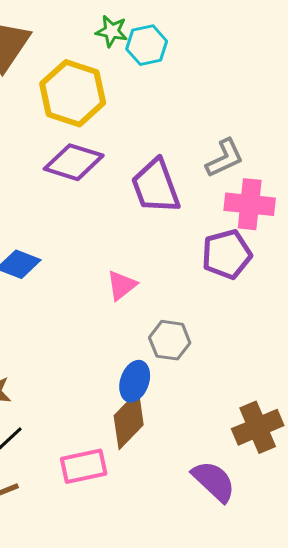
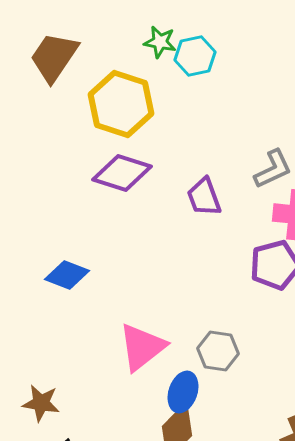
purple trapezoid: (156, 186) -> (204, 197), size x0.7
pink triangle: (122, 285) -> (142, 347), moved, size x1.6

